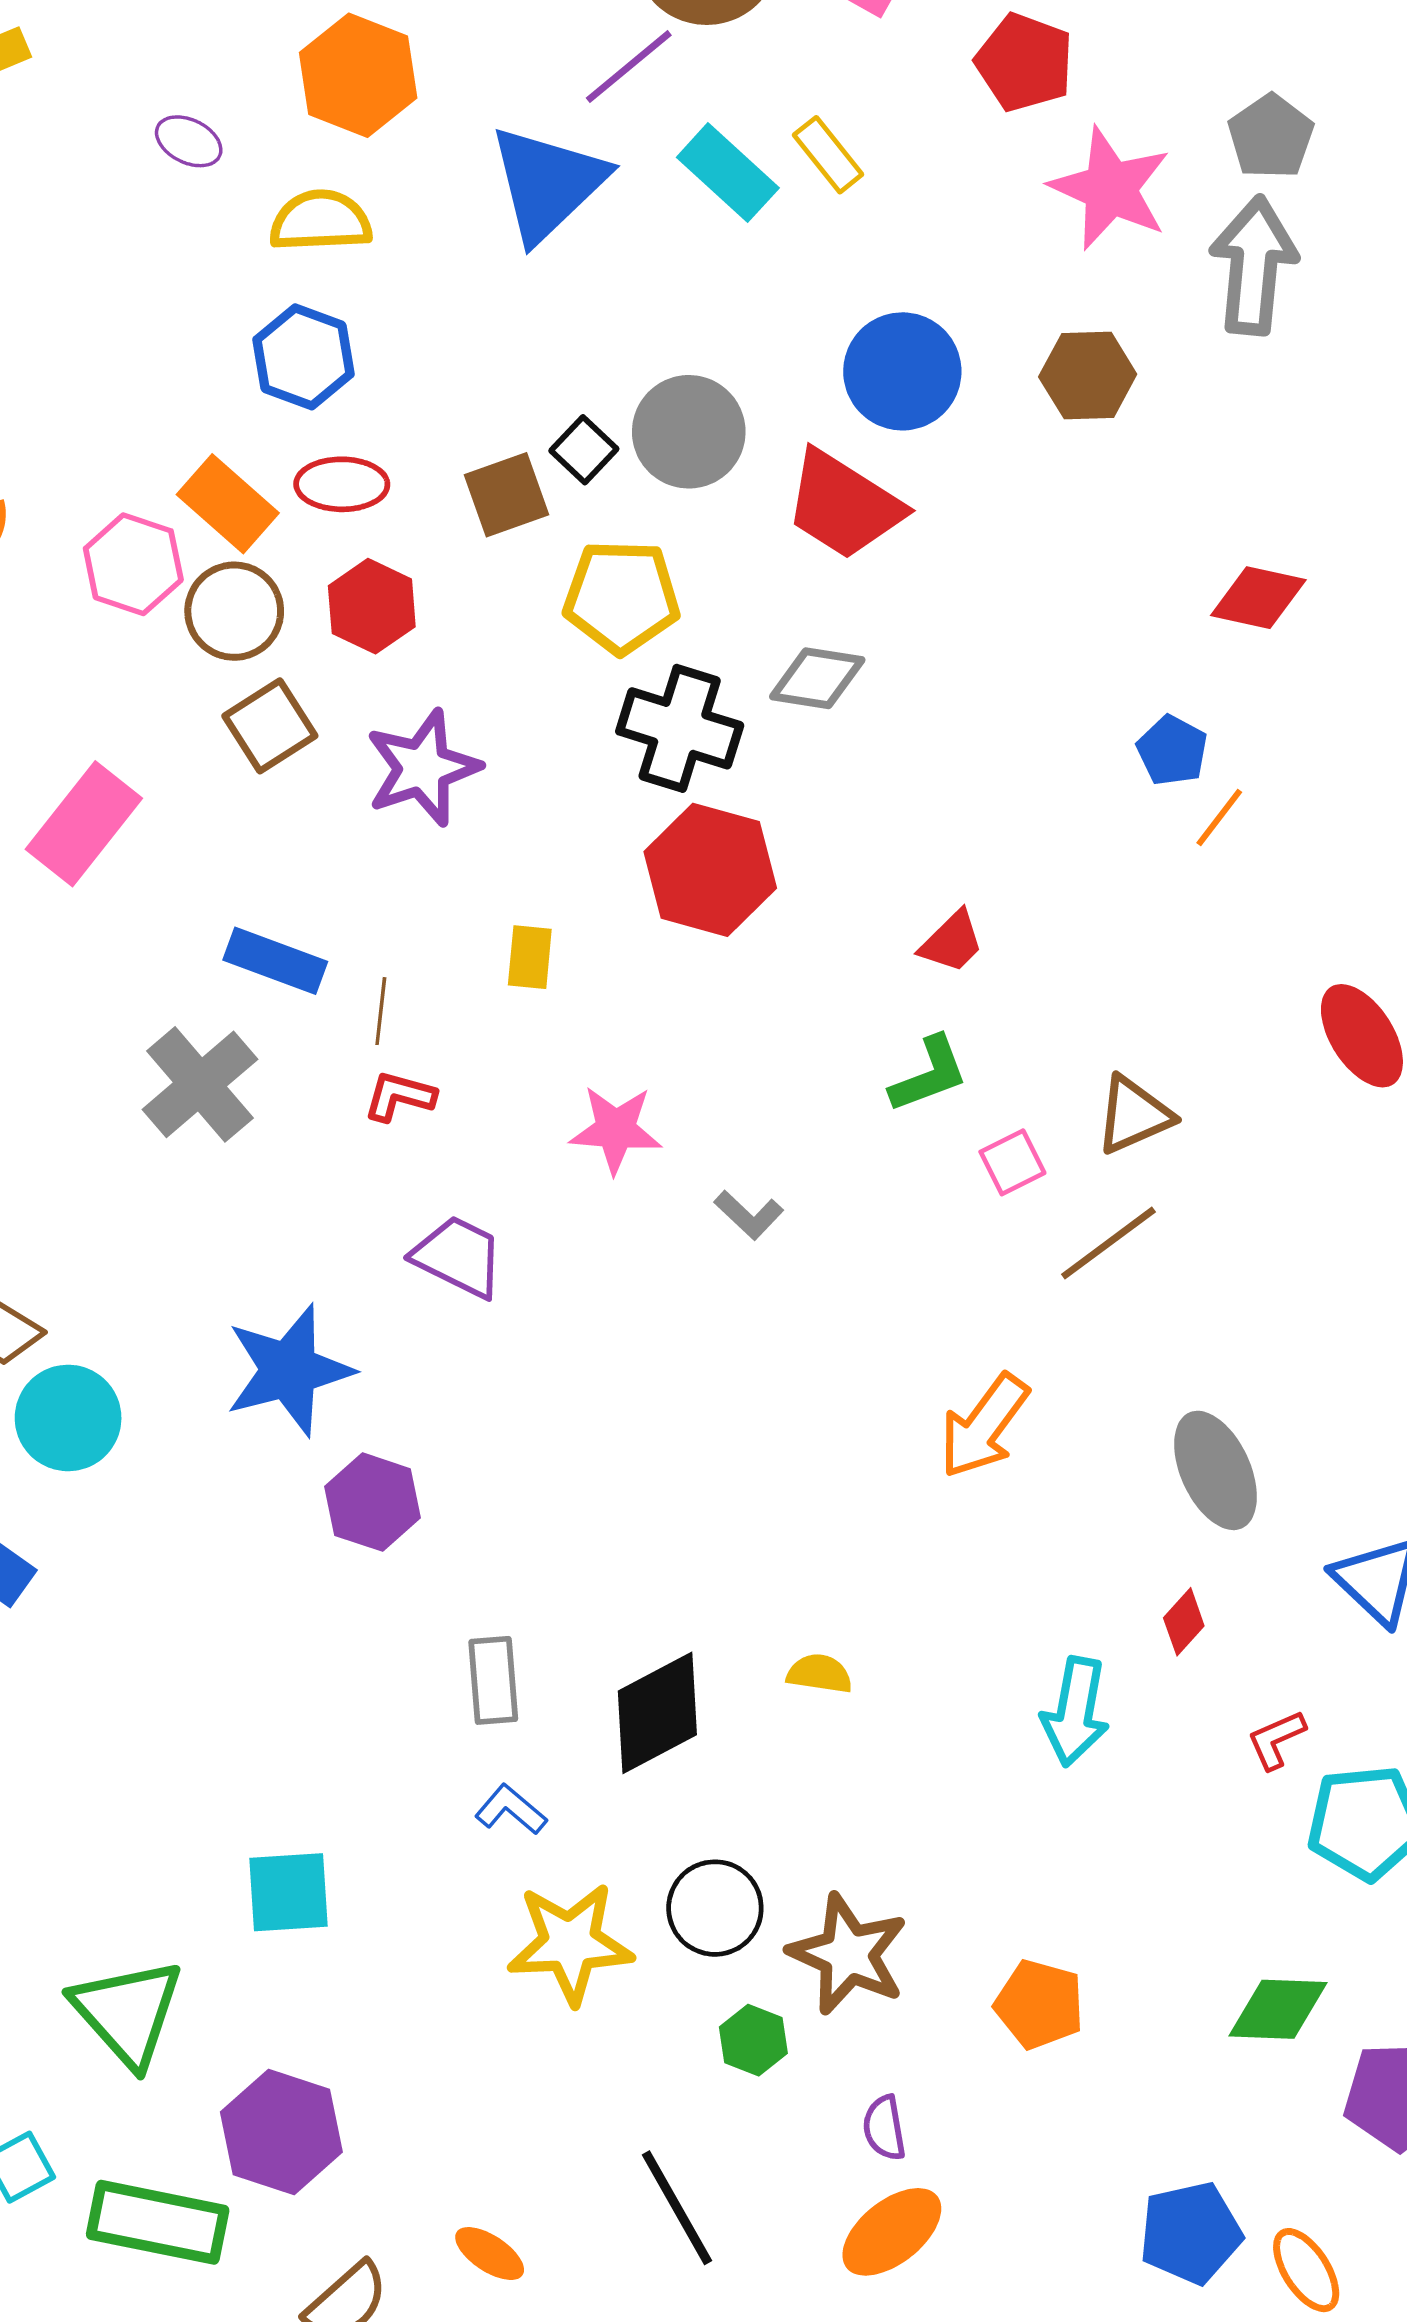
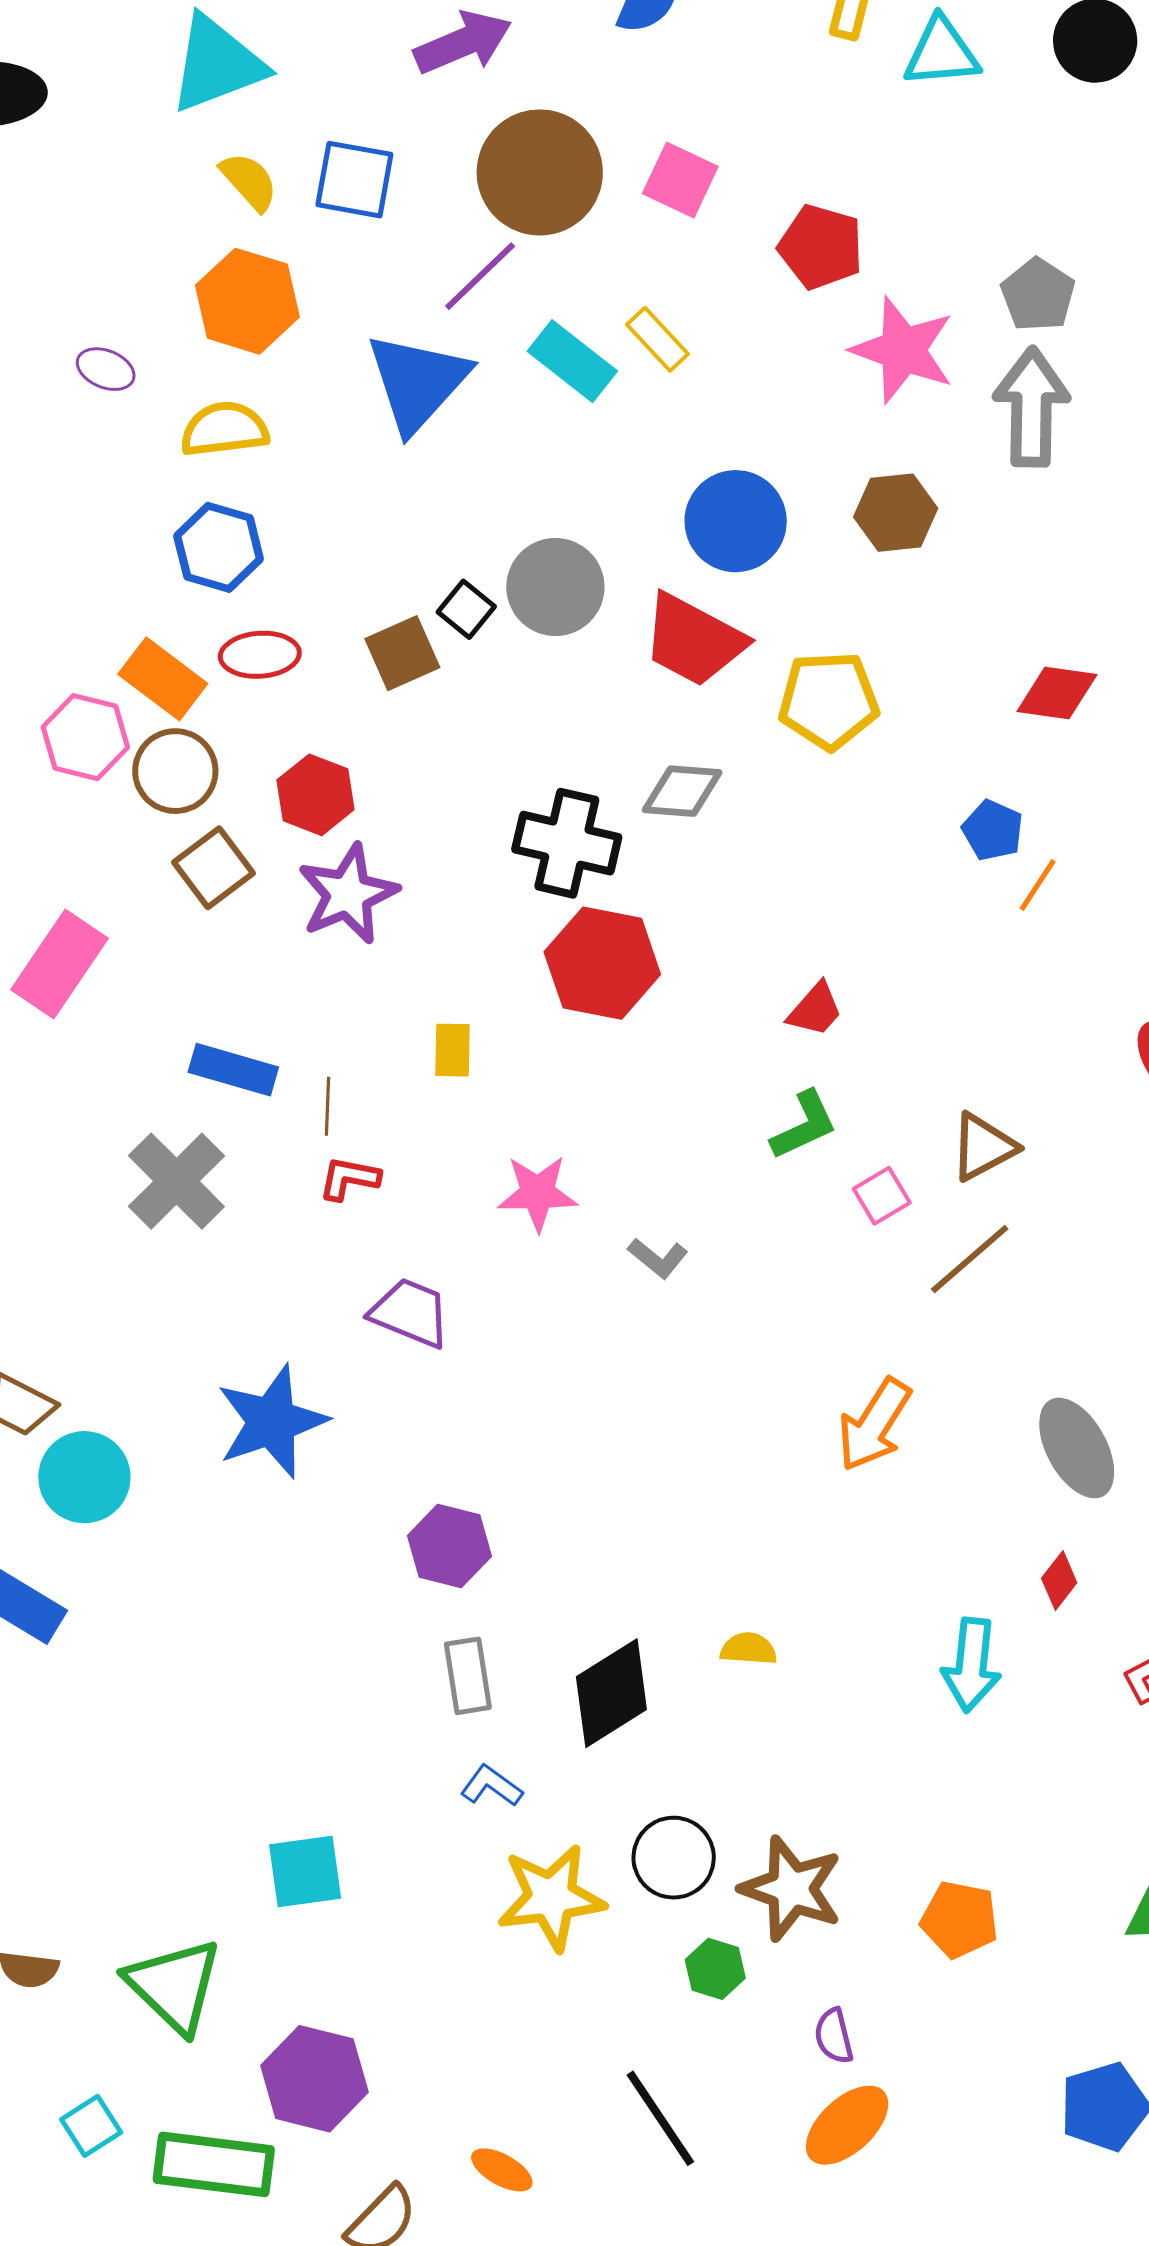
yellow pentagon: (622, 597) -> (829, 701), moved
red hexagon: (372, 606) -> (315, 795), moved
purple hexagon: (373, 1502) -> (449, 1546), moved

